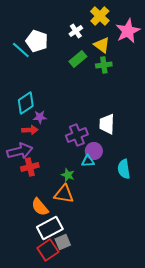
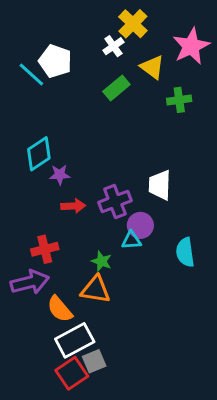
yellow cross: (100, 16) -> (133, 24), moved
green cross: (104, 65) -> (179, 100), moved
red arrow: (30, 130) -> (73, 206), moved
purple arrow: (20, 151) -> (30, 282), moved

